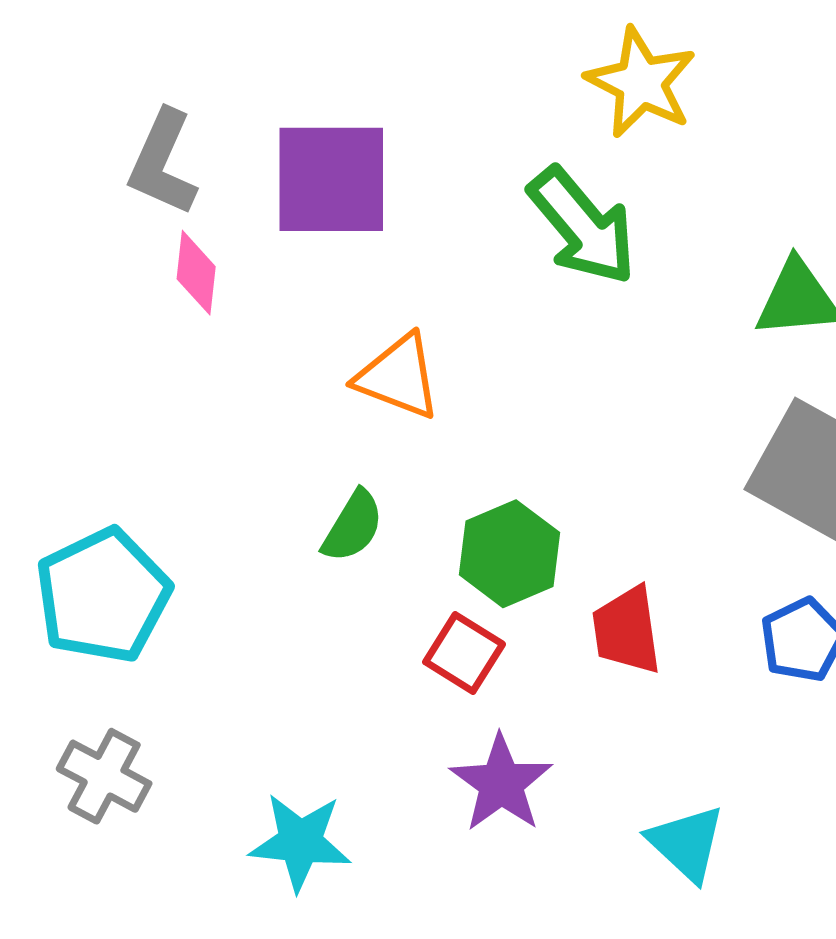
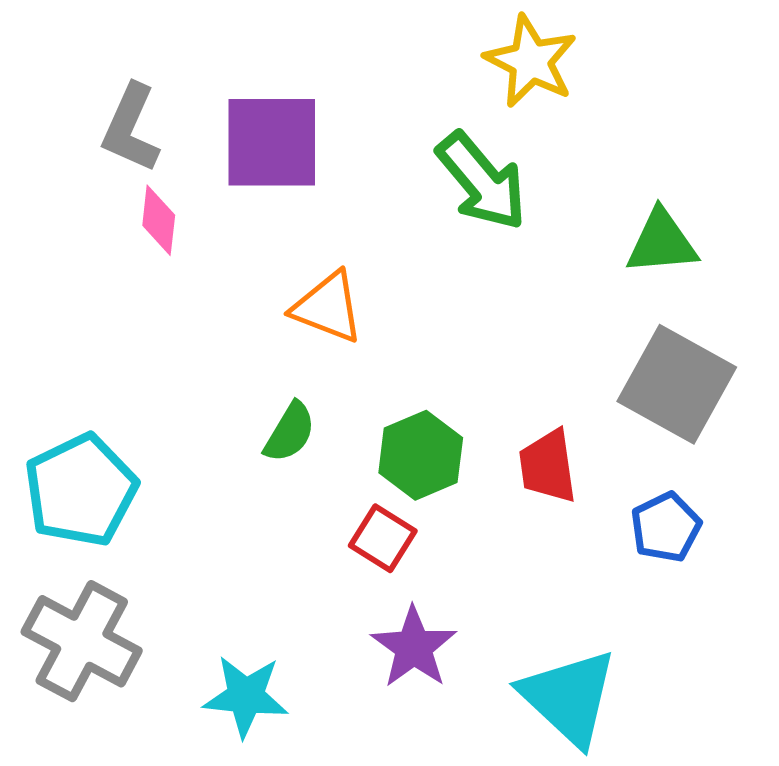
red trapezoid: (627, 630) -> (548, 466), moved
gray cross: (104, 776) -> (82, 641), size x1.5
cyan triangle: (687, 843) -> (569, 697), size x1.5

